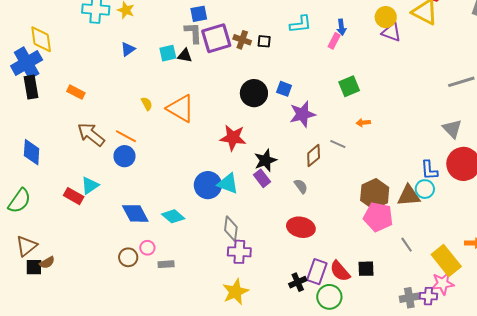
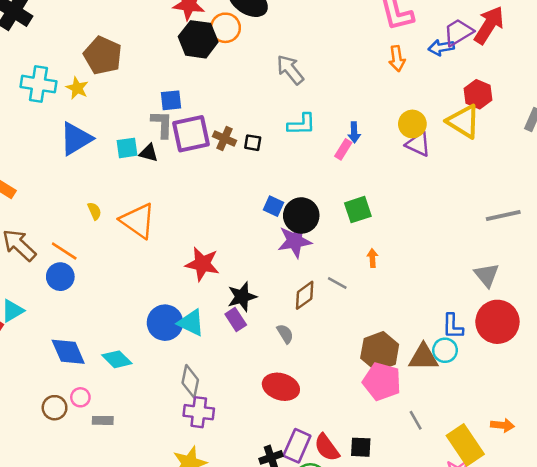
blue triangle: (128, 49) -> (76, 139), size x1.8
black circle: (254, 93) -> (301, 215), moved
orange arrow: (363, 123) -> (372, 258), turned 88

